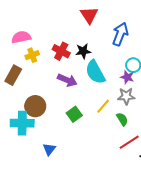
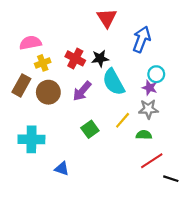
purple arrow: (67, 80) -> (82, 91), turned 108
brown circle: (35, 106) -> (48, 92), moved
green semicircle: (122, 119) -> (144, 135), turned -56
blue triangle: (49, 149) -> (62, 169), turned -48

